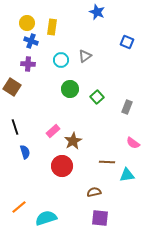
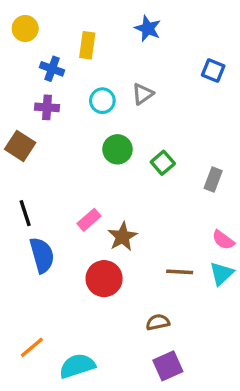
blue star: (97, 12) -> (148, 28), moved
yellow circle: (27, 23) -> (25, 28), moved
blue semicircle: (25, 152) -> (42, 255), size x1.5
cyan triangle: (127, 175) -> (222, 274), moved, turned -35
purple square: (100, 218) -> (168, 366), turned -30

